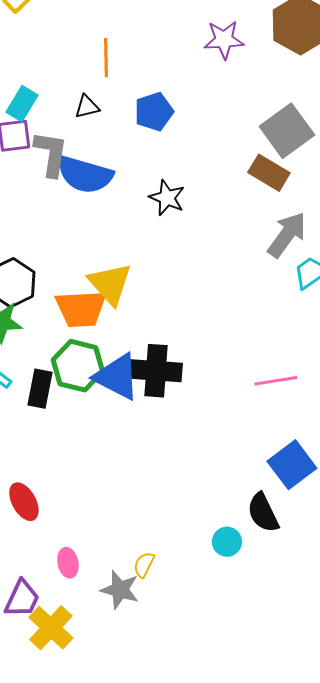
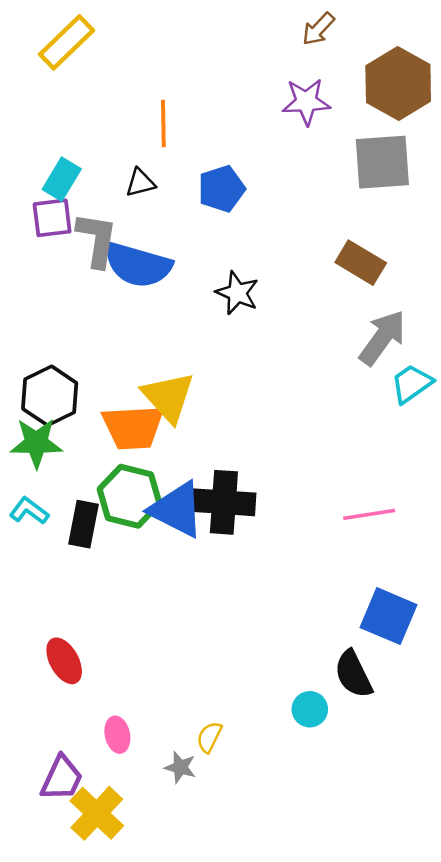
gray square: (287, 131) -> (382, 162), moved, turned 32
blue square: (292, 465) -> (389, 616), turned -30
gray star: (120, 590) -> (180, 767), size x0.7

